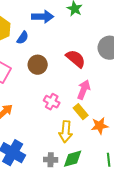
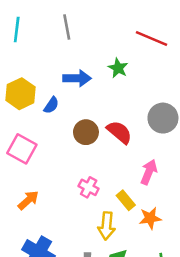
brown circle: (38, 65) -> (86, 132), moved
pink arrow: (84, 90) -> (149, 172), moved

